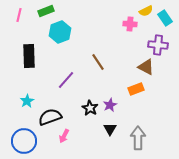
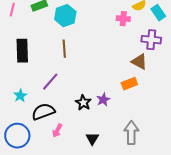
cyan hexagon: (60, 32) -> (65, 16), moved
brown line: (98, 62) -> (64, 49), moved, turned 30
purple line: (66, 80) -> (50, 82), moved
black triangle: (110, 129) -> (92, 139), moved

